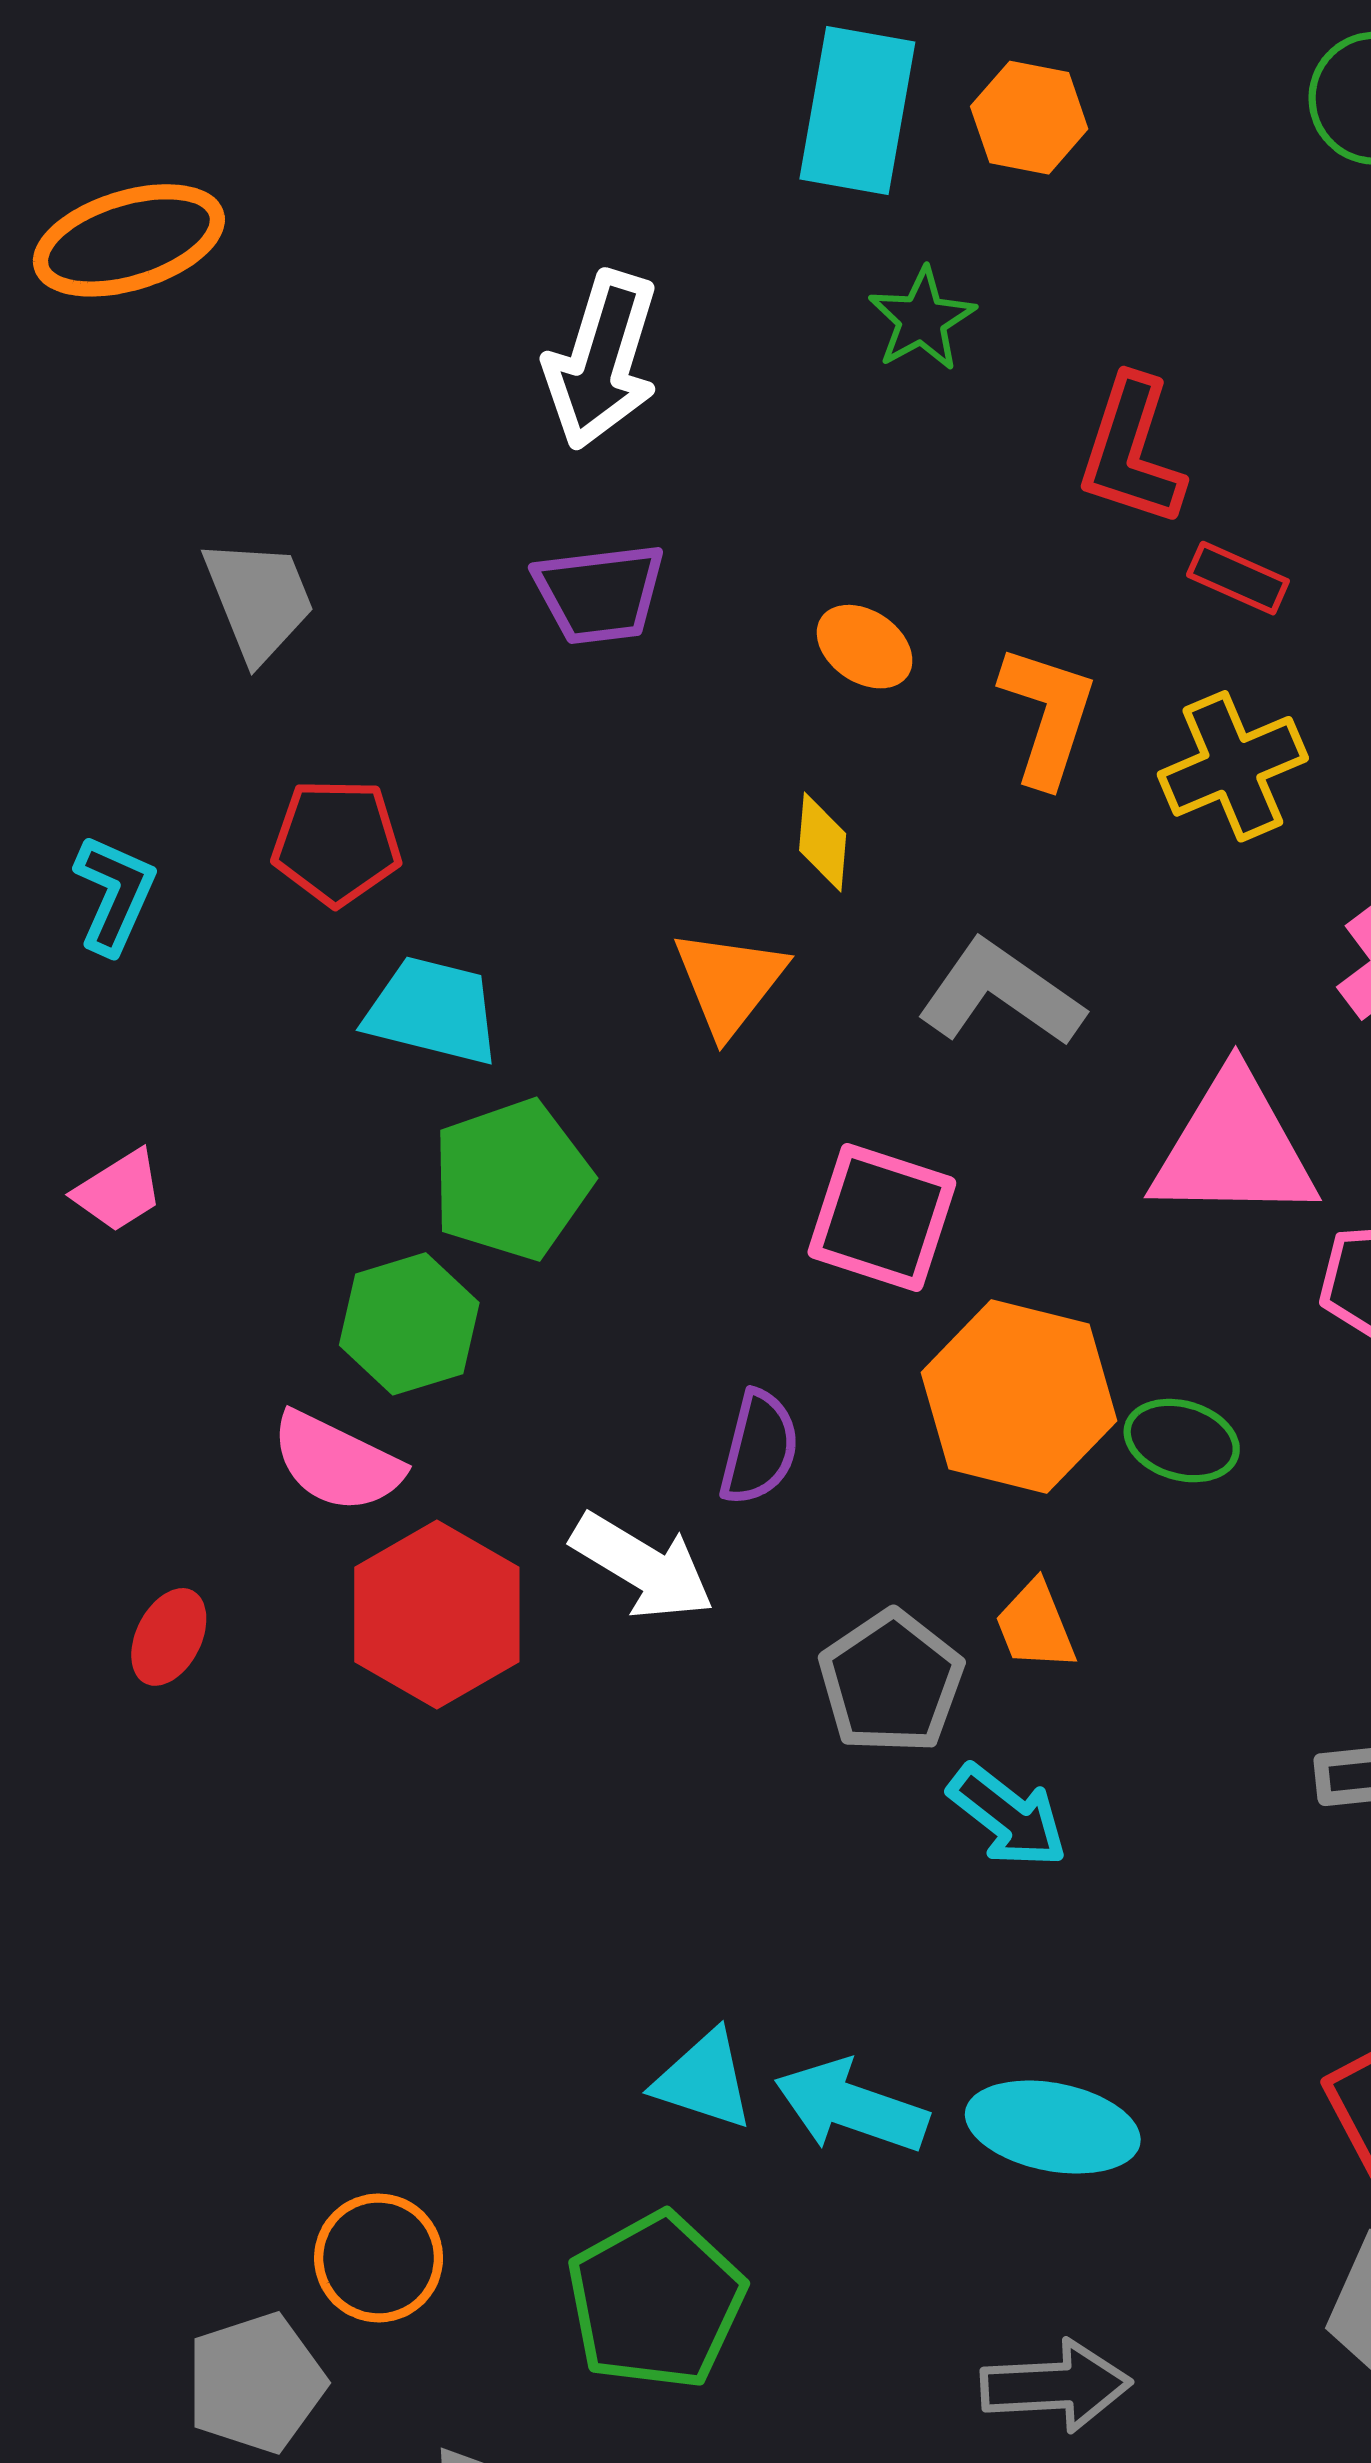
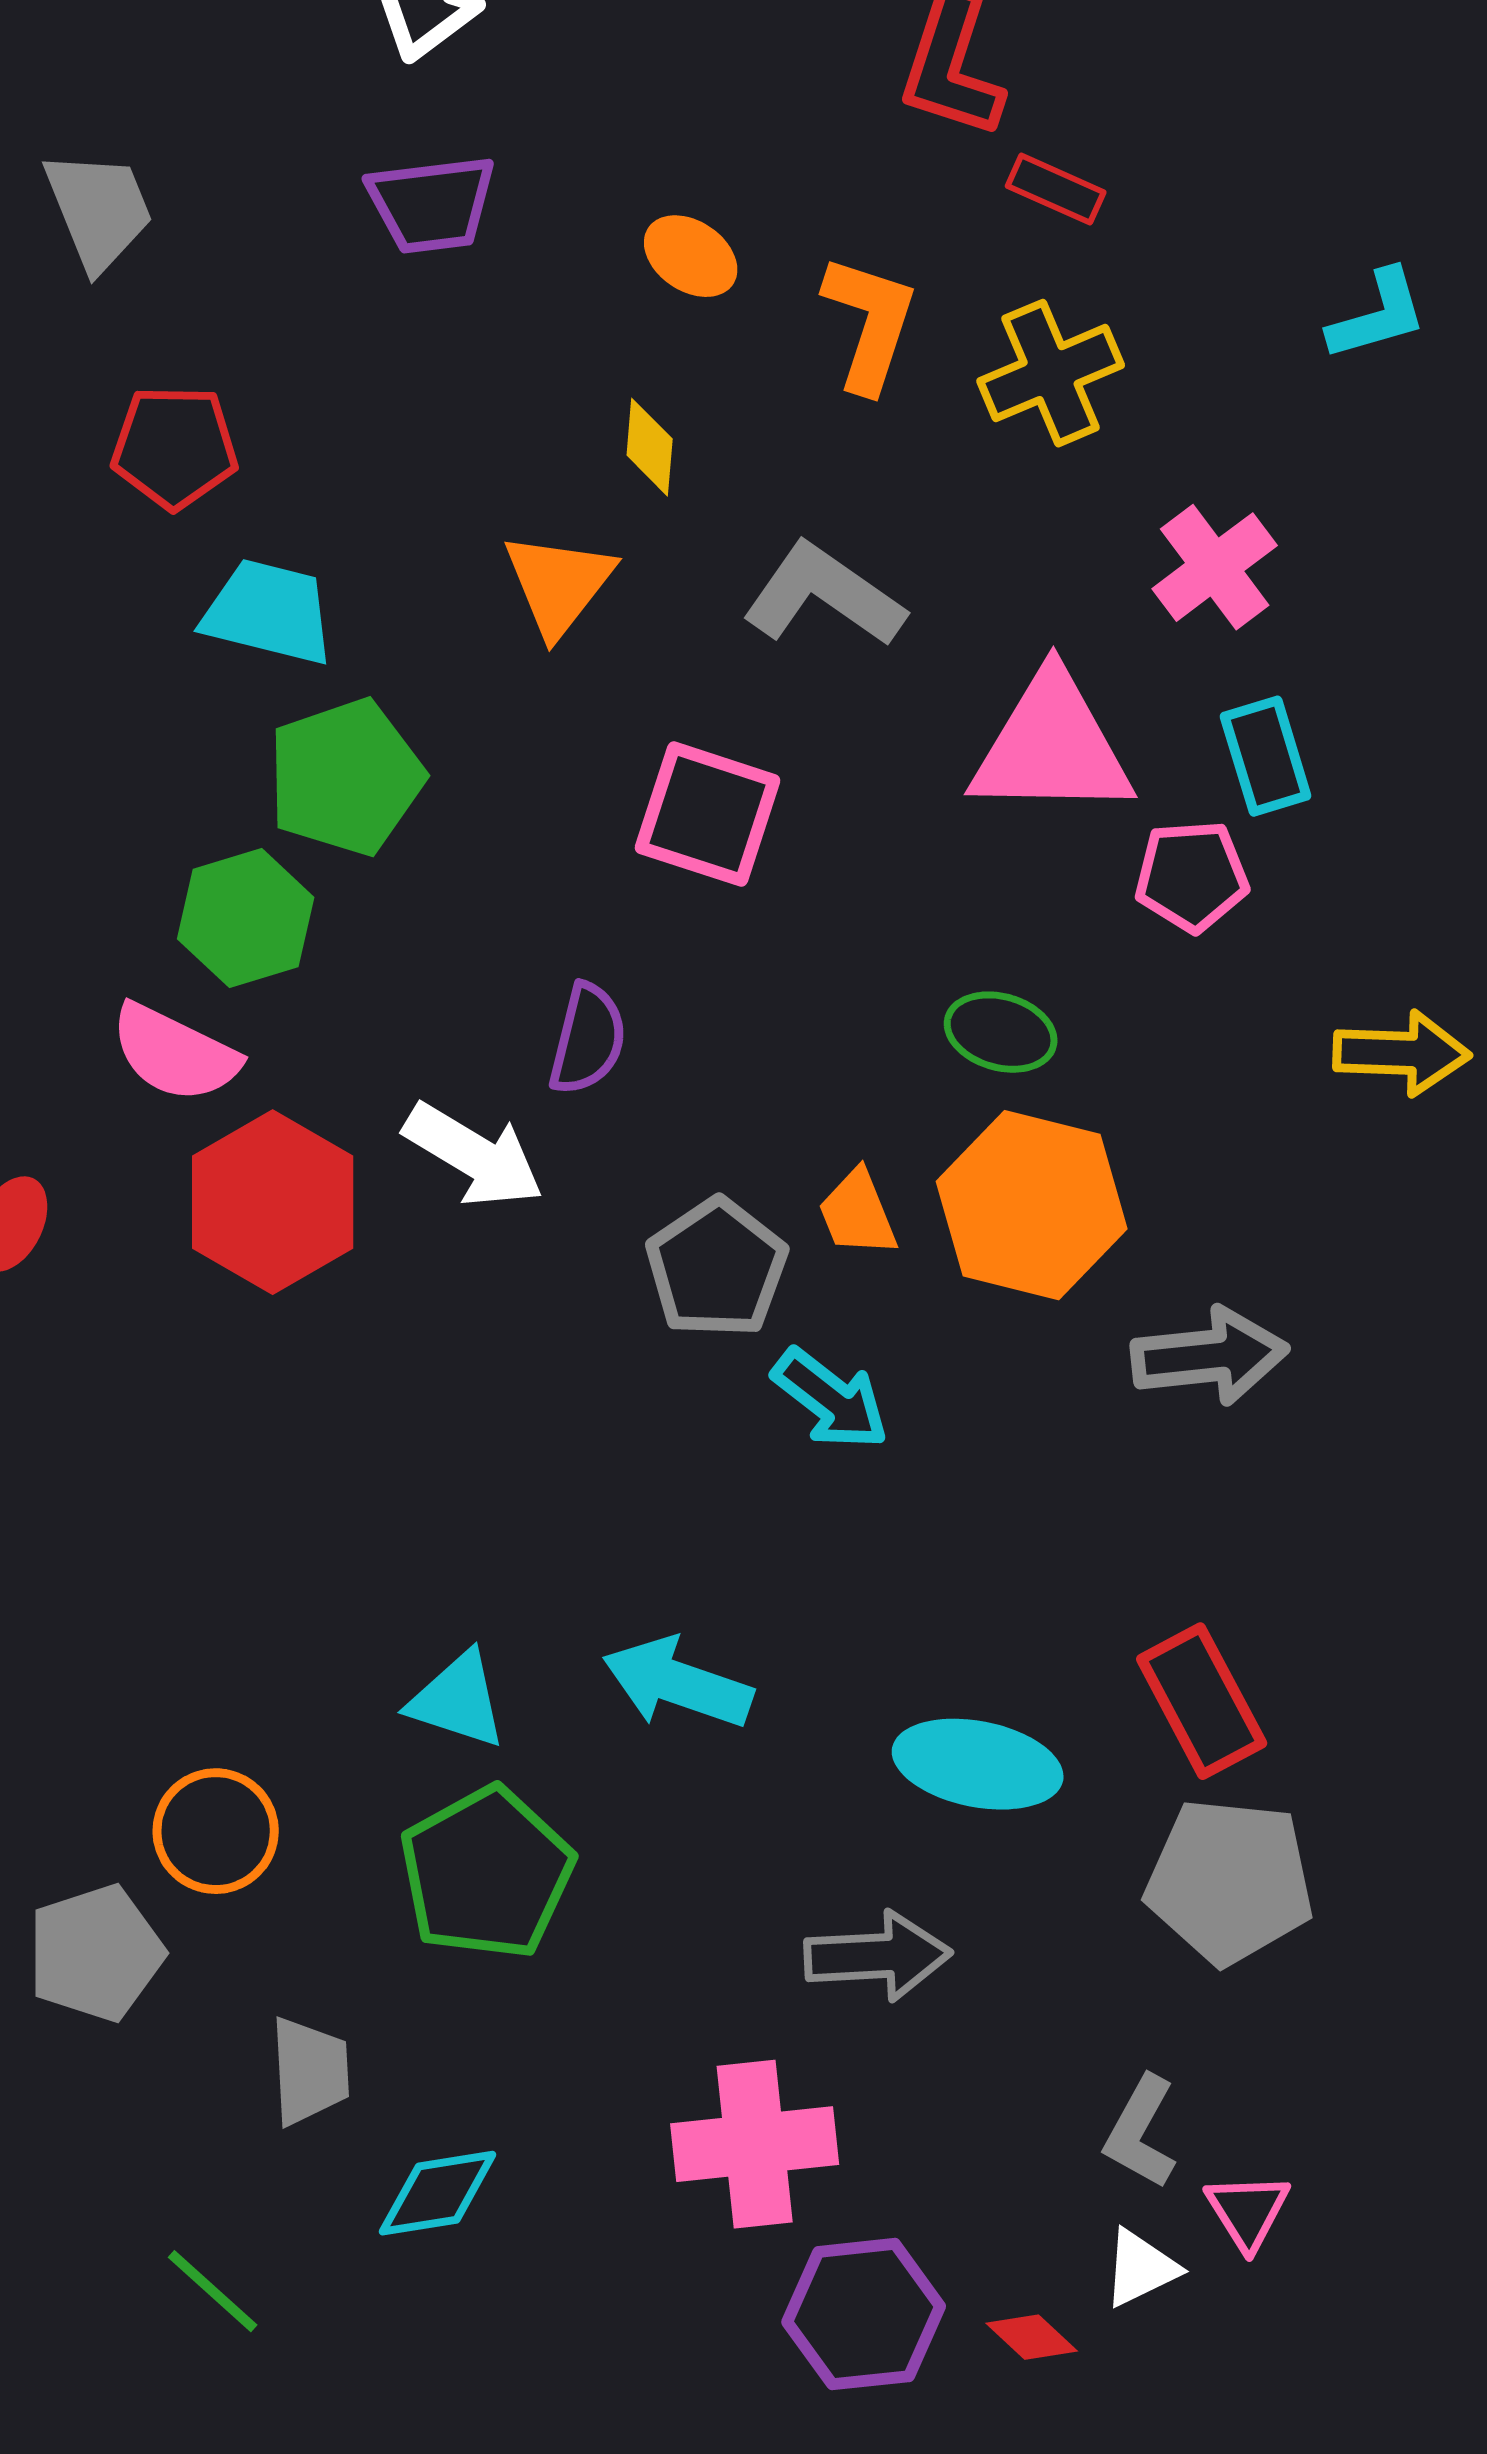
orange hexagon: (1019, 1397) -> (1032, 1205), moved
cyan triangle: (704, 2080) -> (458, 1700), moved
cyan ellipse: (1053, 2127) -> (978, 1764), moved

